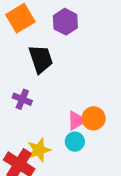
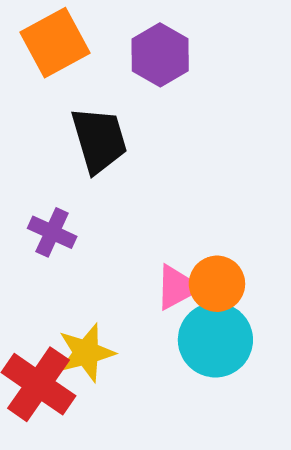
cyan circle: (75, 142) -> (215, 340), moved, size x1.6

